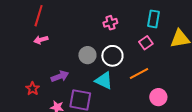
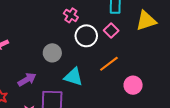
pink cross: (110, 23) -> (71, 15), turned -32
white circle: (112, 56) -> (86, 36), moved

